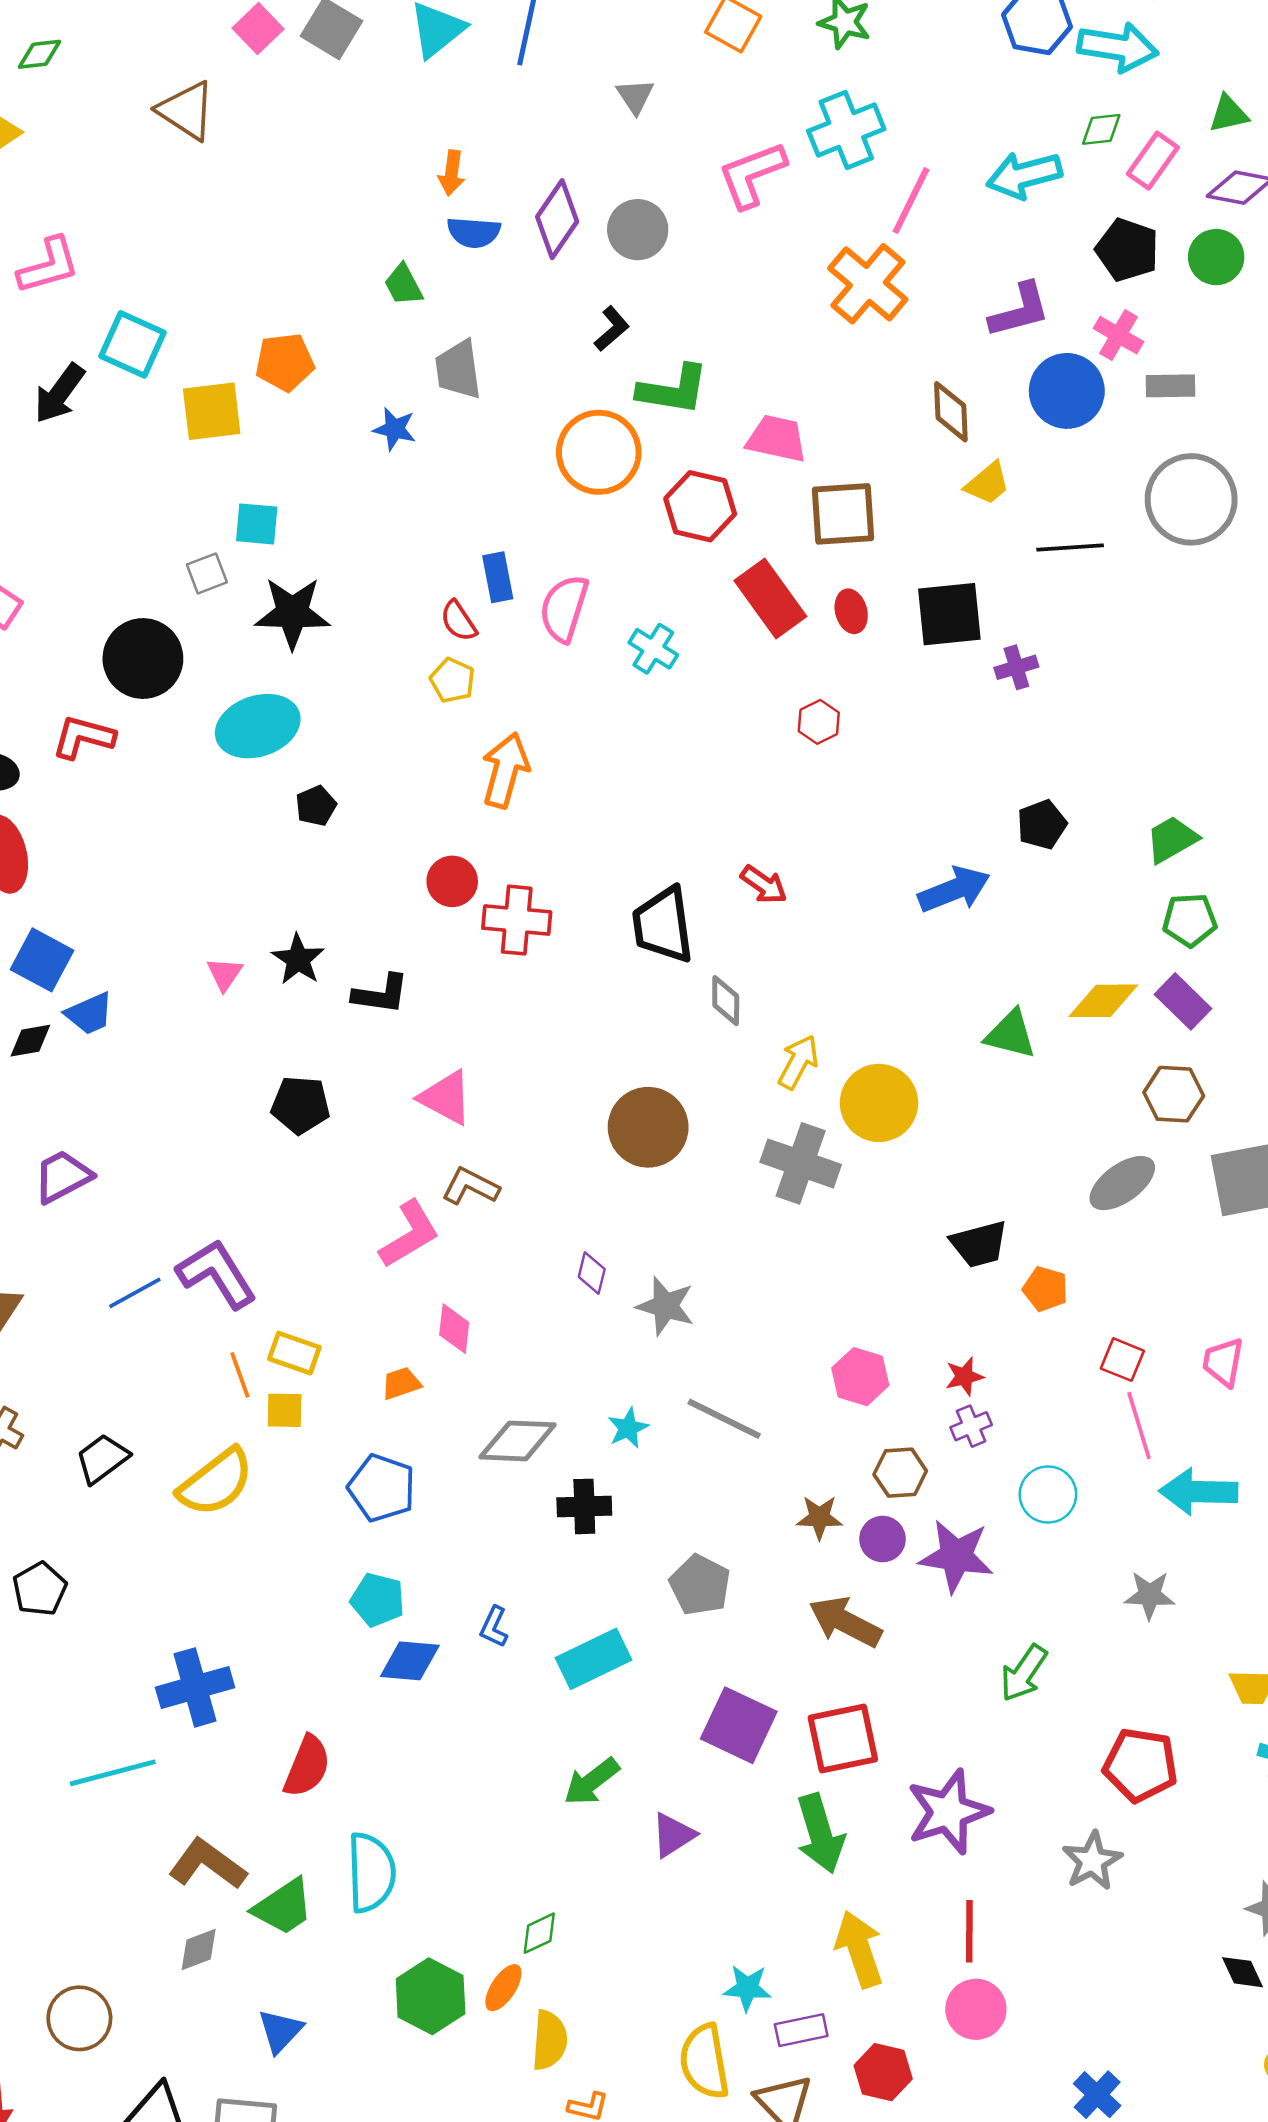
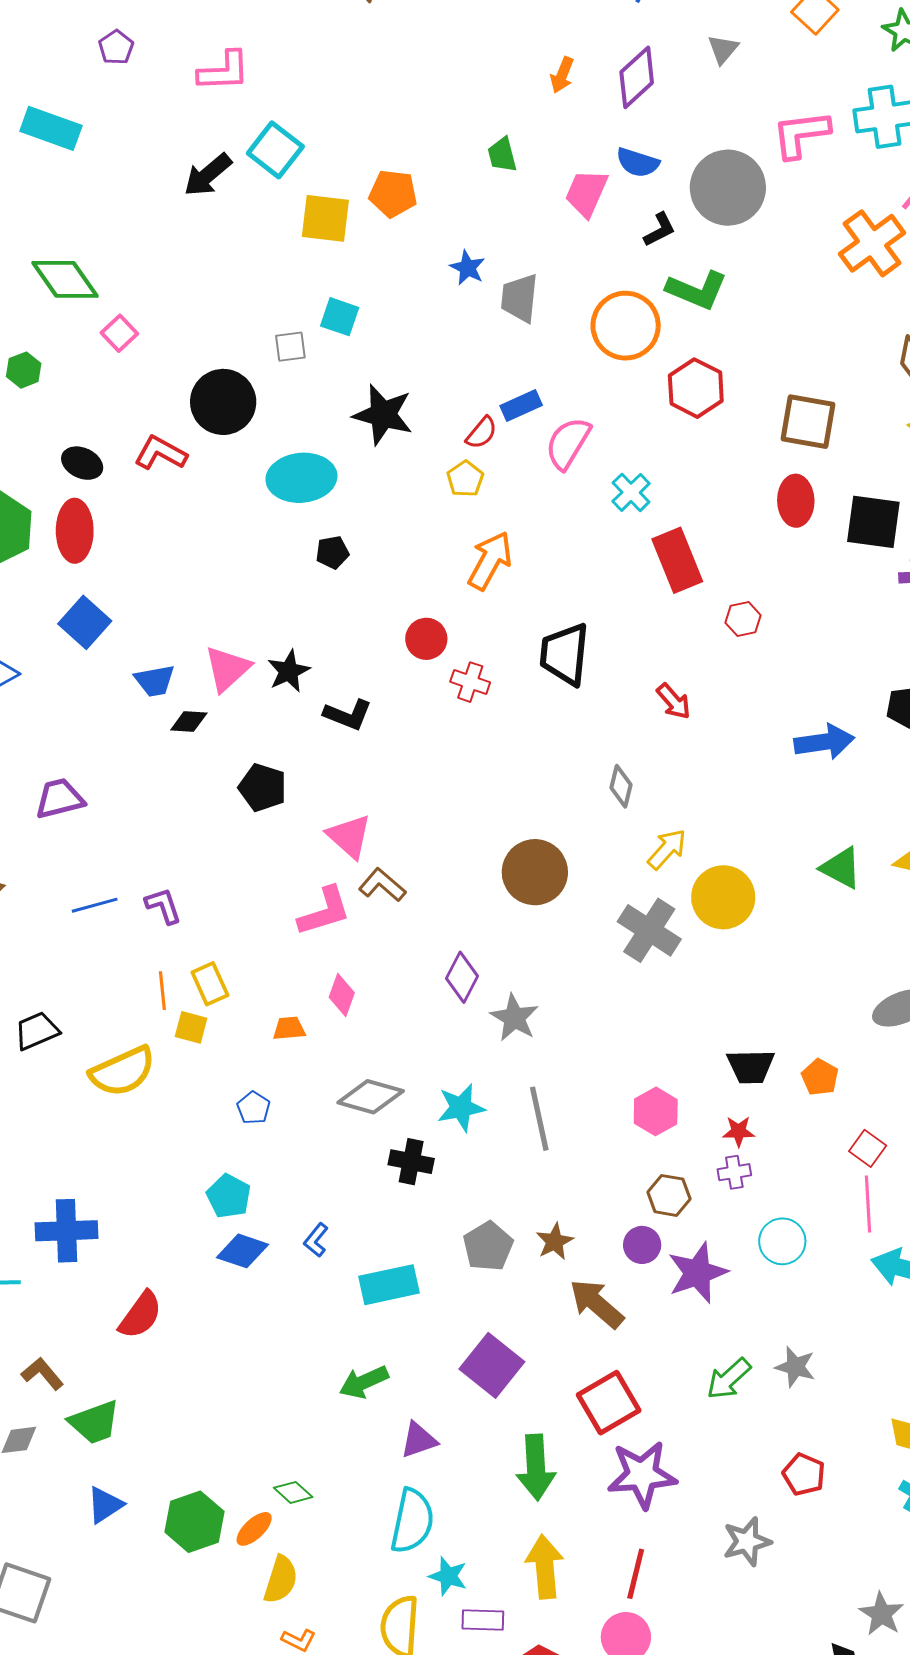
purple diamond: (557, 219) -> (637, 77), moved
gray circle: (638, 230) -> (728, 188), moved, size x1.5
blue semicircle: (474, 232) -> (638, 163), moved
gray trapezoid: (458, 370) -> (520, 298), moved
pink trapezoid: (777, 439) -> (586, 193), moved, turned -92
blue rectangle: (498, 577) -> (521, 406), turned 63
red rectangle: (770, 598) -> (677, 560), moved
red ellipse: (851, 611) -> (796, 501), size x1.4
black star: (292, 613) -> (383, 415), moved
red semicircle: (458, 621) -> (481, 433), turned -120
red hexagon: (819, 722) -> (743, 619), moved
red cross: (517, 920) -> (470, 682), size x0.7
black trapezoid: (663, 925) -> (565, 654), moved
pink triangle: (225, 974) -> (227, 669), size x1.6
blue trapezoid: (89, 1014) -> (155, 681), moved
black diamond: (30, 1041) -> (189, 721), moved
pink triangle: (446, 1098) -> (349, 836), moved
black trapezoid: (979, 1244) -> (751, 1066), moved
purple diamond: (592, 1273) -> (462, 977), size x1.4
purple L-shape: (217, 1274) -> (163, 906), size x0.6
yellow rectangle: (294, 1353) -> (210, 984), turned 33
gray line: (724, 1419) -> (539, 1119), turned 38
cyan star: (628, 1428) -> (461, 1108), size x1.4
blue pentagon: (382, 1488) -> (253, 1108), size x0.6
brown star: (819, 1517) -> (555, 1242), moved, turned 30
purple star: (956, 1556) -> (697, 1273), turned 30
gray star: (1150, 1595) -> (795, 1367), moved
red square: (843, 1739) -> (609, 1403), moved, turned -32
red pentagon: (1140, 1765) -> (804, 1474), size x0.7
brown L-shape: (207, 1864) -> (42, 1374), size x0.7
cyan semicircle: (371, 1872) -> (412, 1521), moved
green diamond: (539, 1933) -> (293, 1492), turned 54
blue triangle: (280, 2031) -> (105, 1505), moved

